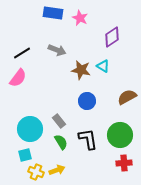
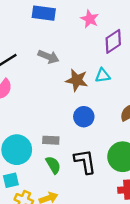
pink star: (80, 18) -> (90, 19), moved
cyan triangle: (103, 66) -> (103, 76), turned -40
gray rectangle: (59, 121) -> (51, 140), turned -48

